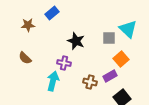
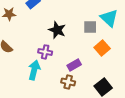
purple rectangle: (110, 76) -> (74, 65), moved
brown cross: (90, 82) -> (68, 82), moved

